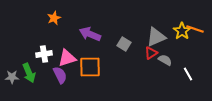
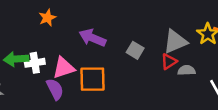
gray semicircle: (165, 60) -> (186, 70), turned -32
green arrow: (29, 73) -> (16, 59), moved, turned 108

